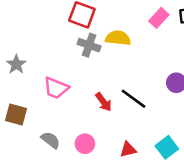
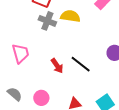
pink trapezoid: (56, 88) -> (20, 53), turned -130

